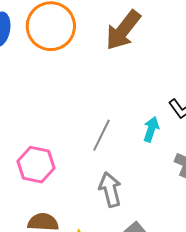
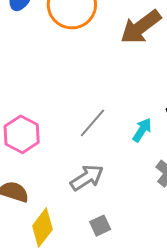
gray arrow: (110, 190) -> (87, 178), turned 56

